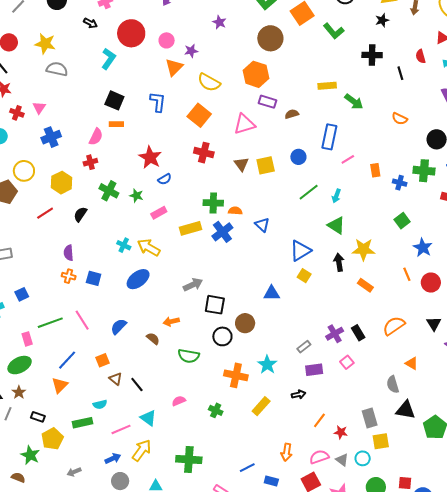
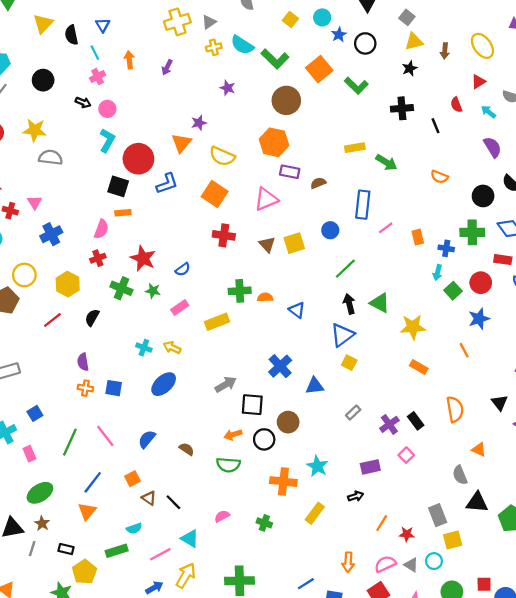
red circle: (131, 33) -> (138, 159), moved
pink circle: (167, 40) -> (107, 109), moved
blue L-shape: (158, 102) -> (167, 184), turned 70
red star: (150, 157) -> (143, 258), moved
cyan arrow: (336, 196) -> (438, 273), moved
blue cross: (222, 232) -> (280, 366), moved
yellow arrow: (149, 247) -> (172, 348), size x0.7
blue star: (423, 248) -> (479, 319), turned 30
black arrow: (339, 262) -> (349, 304), moved
red circle: (431, 283) -> (481, 283), moved
orange arrow: (171, 321) -> (233, 435), moved
green line: (50, 323) -> (70, 442), turned -40
orange semicircle: (394, 326) -> (455, 409), turned 120
pink rectangle: (27, 339) -> (29, 454), moved
gray rectangle: (304, 347) -> (353, 413), moved

